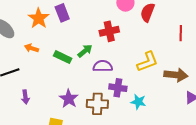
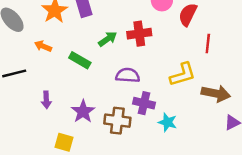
red line: (181, 33) -> (208, 44), moved
green arrow: (85, 51) -> (108, 39), moved
purple arrow: (25, 97) -> (46, 100), moved

